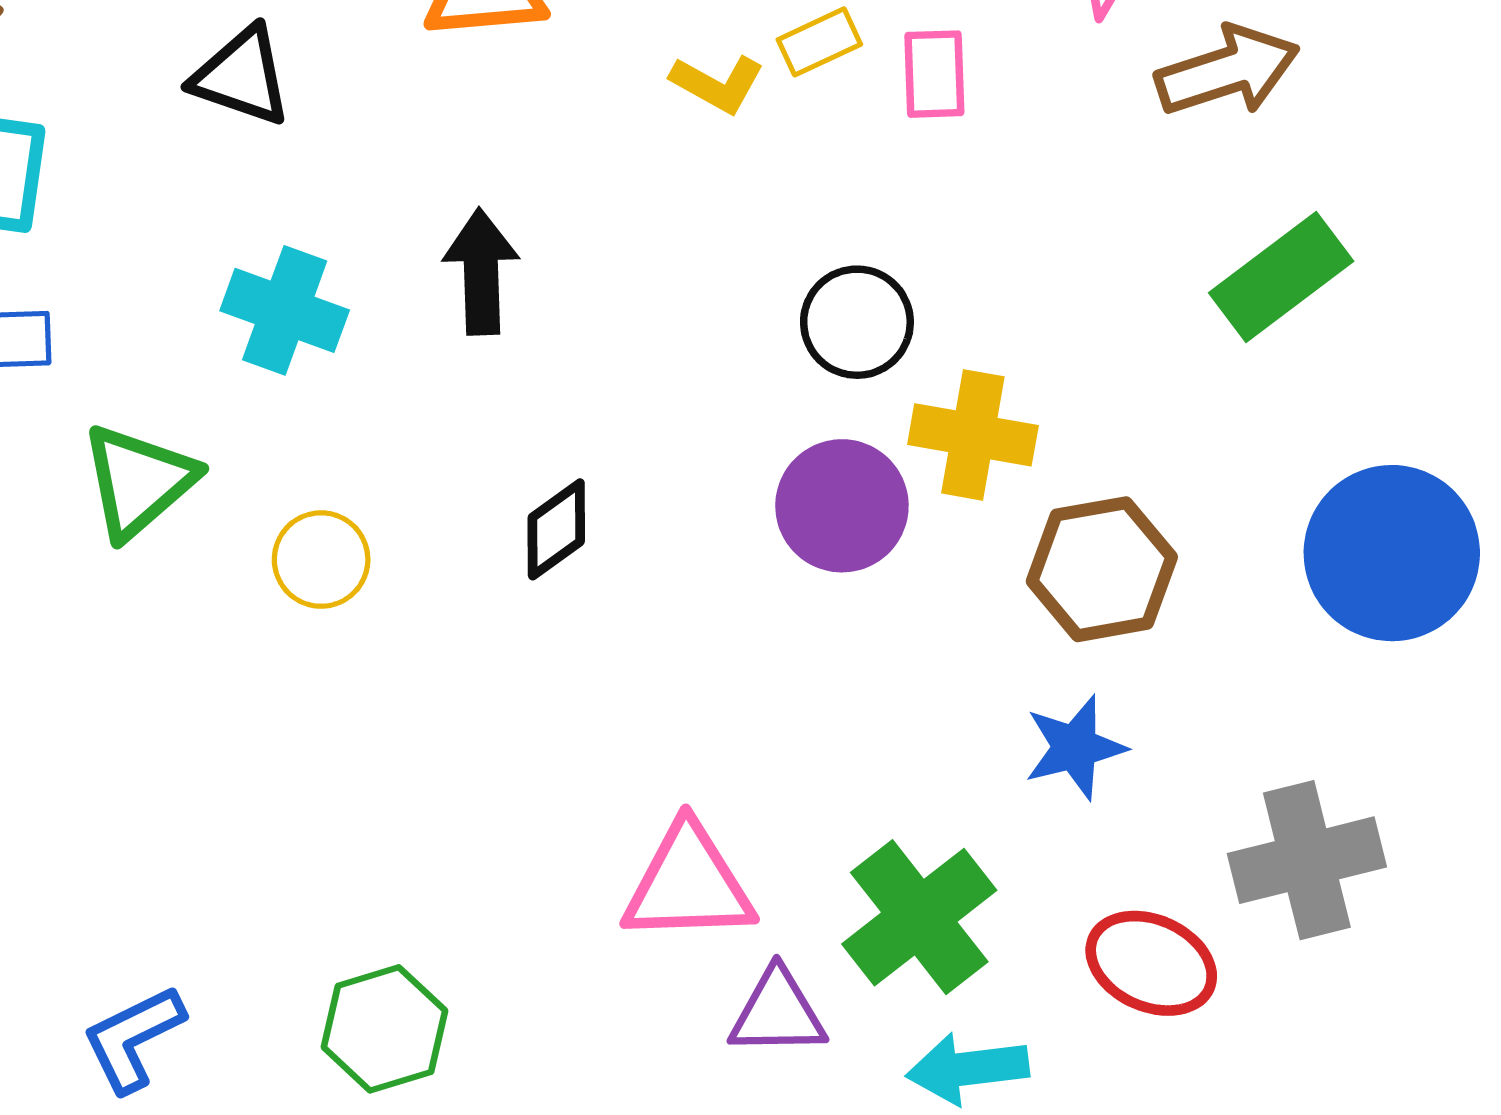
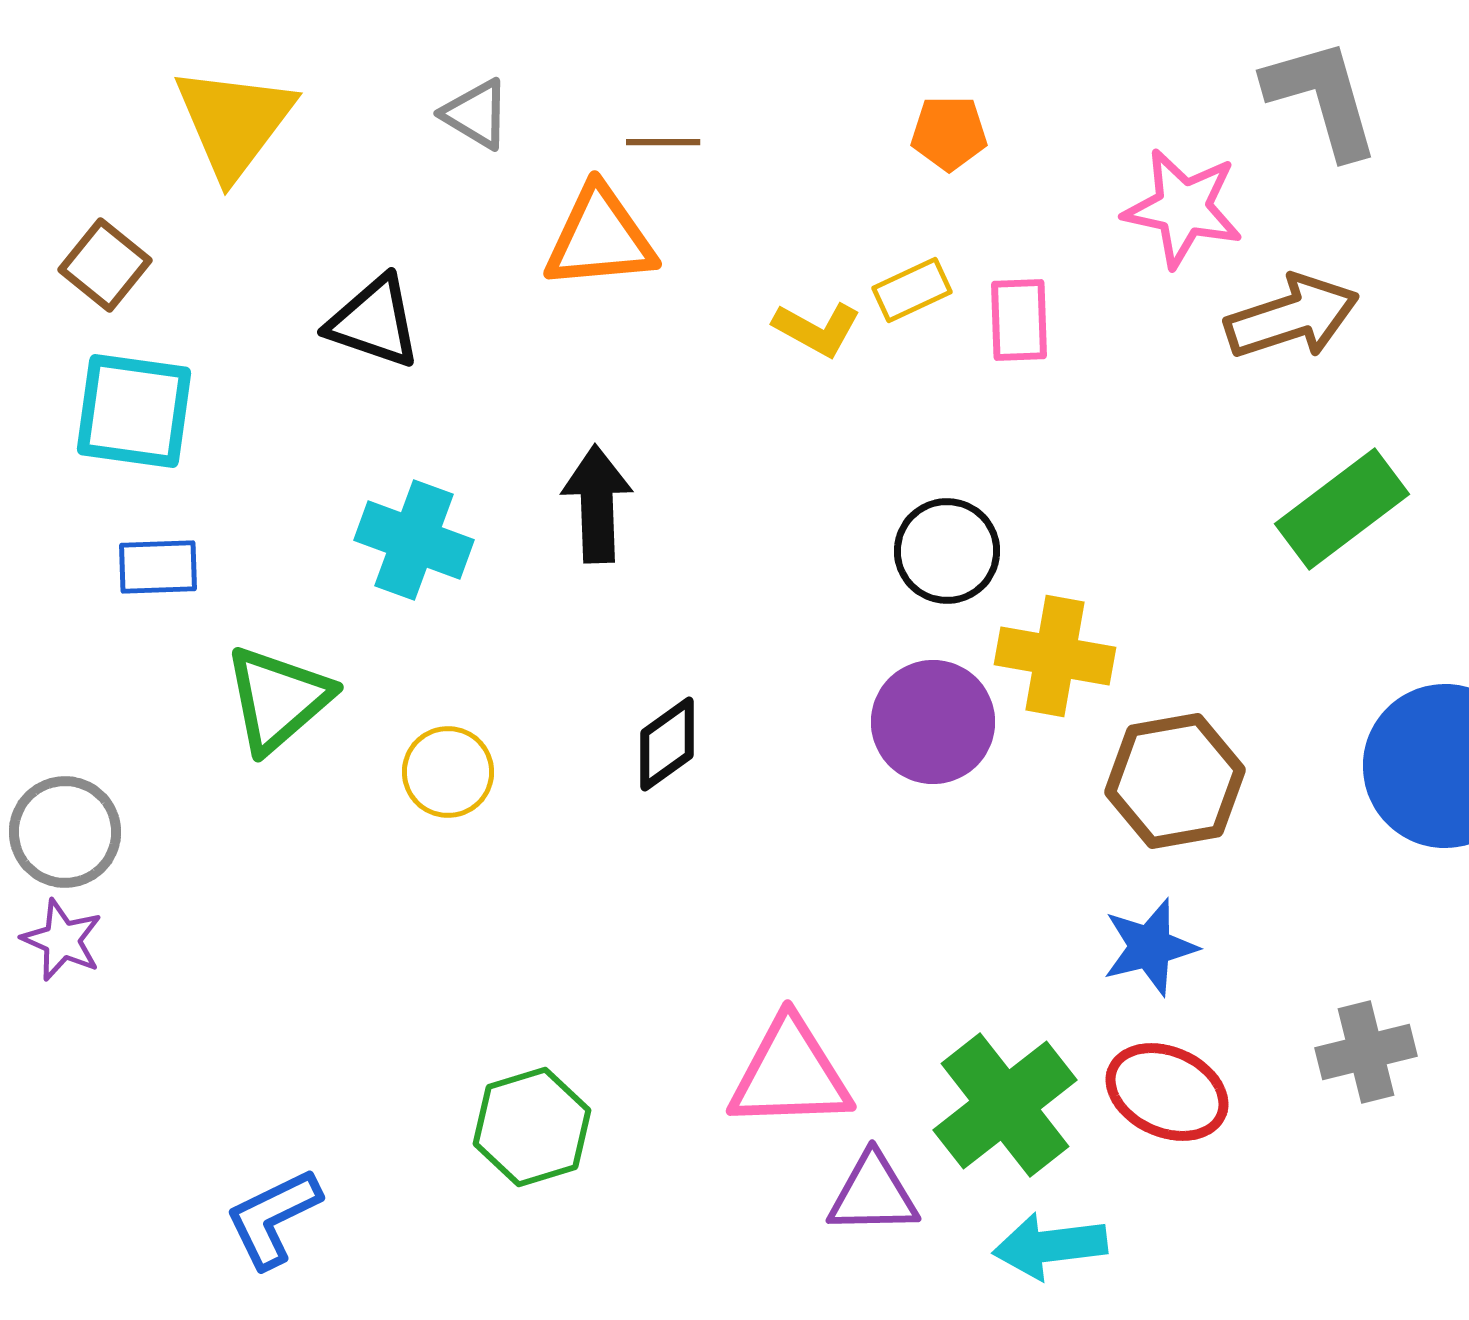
gray cross: (1307, 860) -> (1366, 1052), size x0.7
red ellipse: (1151, 963) -> (1167, 1092), moved
green hexagon: (384, 1029) -> (532, 1127), moved

